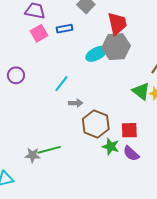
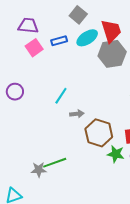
cyan ellipse: (96, 54) -> (87, 38), moved

